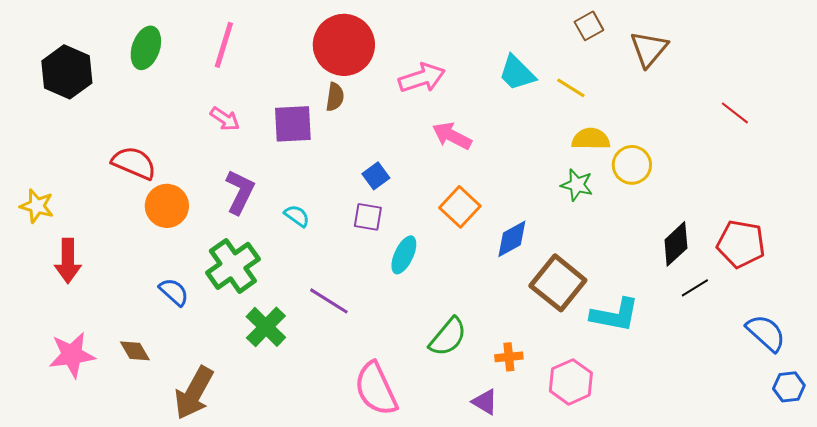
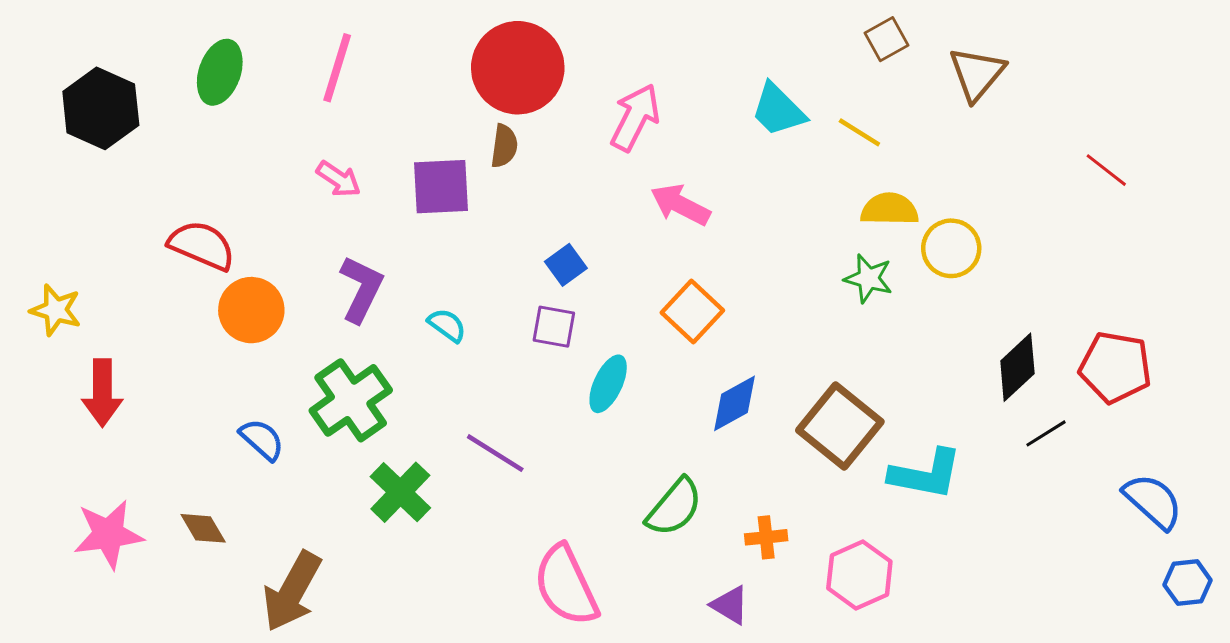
pink arrow: (422, 78) -> (635, 117), turned -45
blue diamond: (512, 239) -> (734, 403), moved

